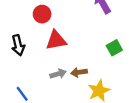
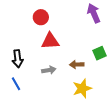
black arrow: (18, 45) -> (18, 59), moved
brown arrow: (79, 72) -> (77, 65), moved

